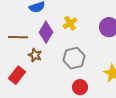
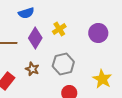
brown star: (35, 55) -> (32, 69), moved

